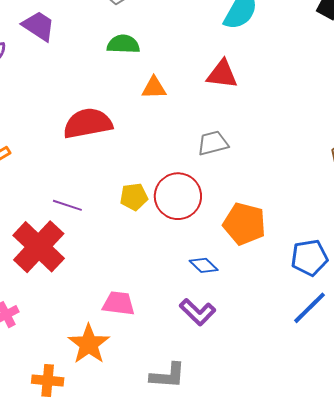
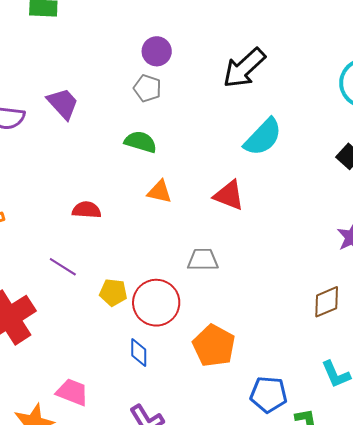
red semicircle: (88, 123) -> (87, 210), size x0.6
purple line: (67, 205) -> (63, 267), moved
blue diamond: (204, 265) -> (139, 352), moved, turned 32

